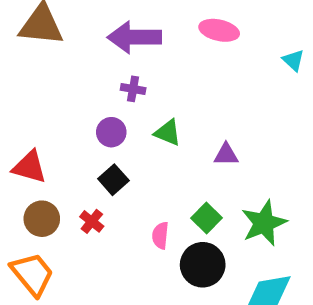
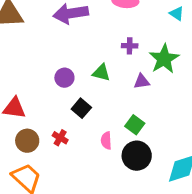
purple cross: (133, 89) -> (130, 46), moved
black square: (113, 180) -> (81, 108), moved
green star: (264, 223) -> (164, 59), moved

